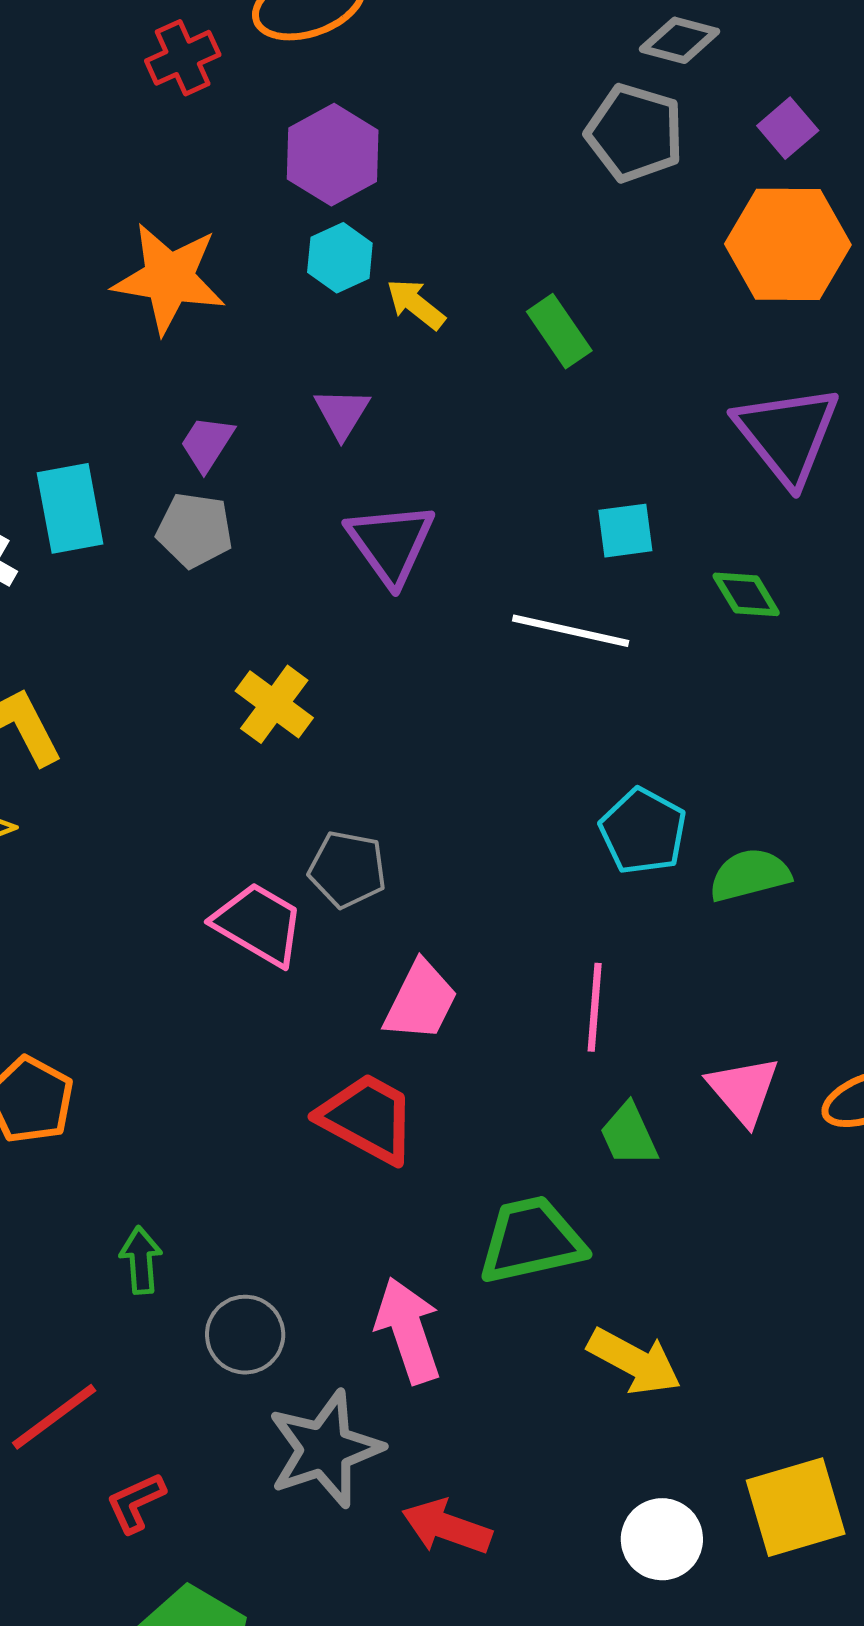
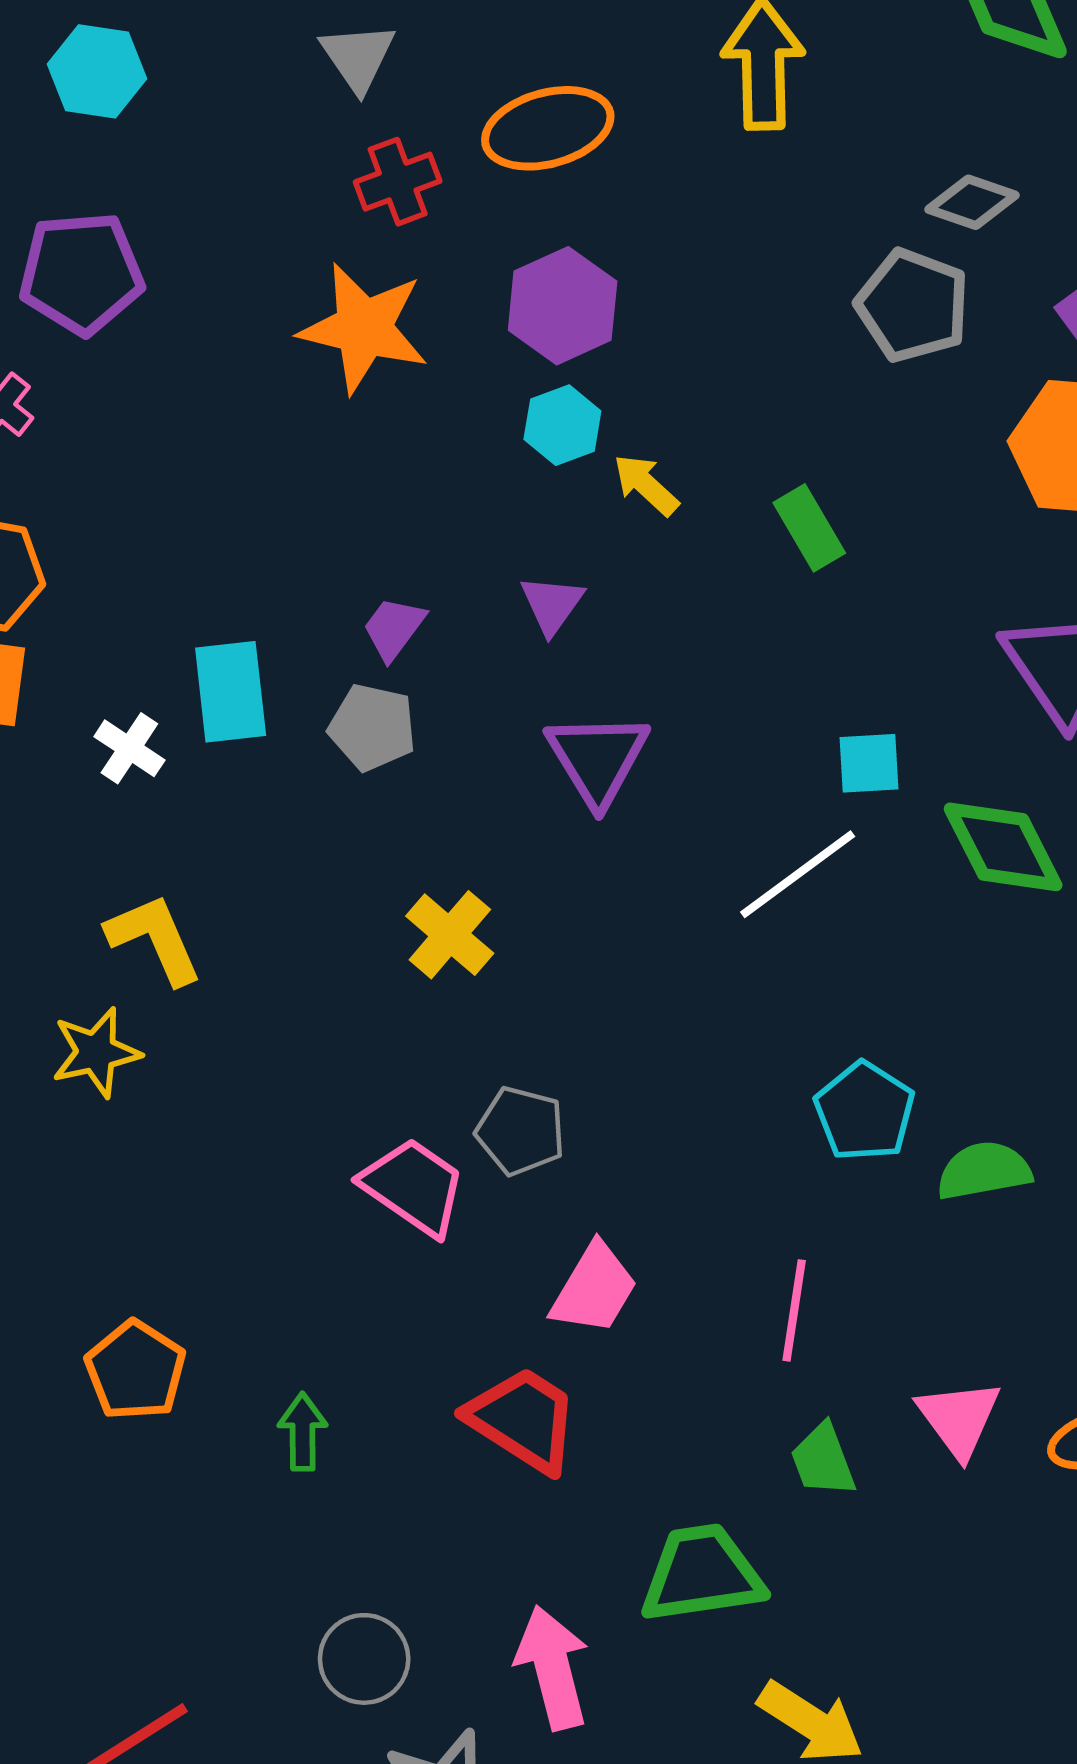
orange star: (169, 278) -> (364, 328), moved
green diamond: (746, 594) -> (1003, 847), size x1.6
white line: (571, 631) -> (798, 874), turned -53
green arrow: (141, 1260) -> (303, 1432), moved

